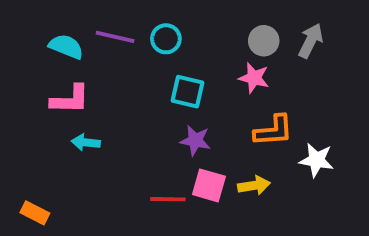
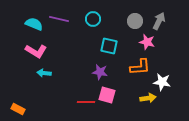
cyan circle: (166, 39) -> (93, 19), moved
pink star: (254, 78) -> (147, 42), moved
cyan square: (187, 92) -> (109, 46), moved
pink L-shape: (70, 99) -> (36, 51), turned 30
yellow arrow: (254, 185) -> (148, 98), moved

